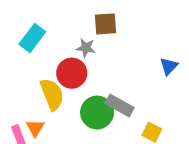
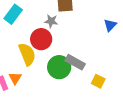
blue triangle: (169, 66) -> (110, 25), moved

